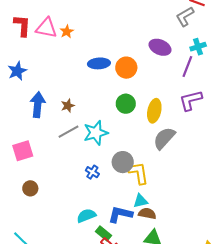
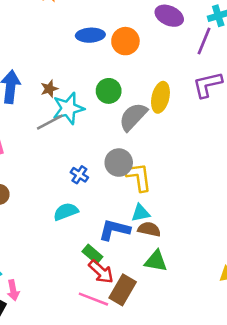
green circle: (126, 104) -> (109, 91), moved
cyan star: (96, 133) -> (68, 108), moved
gray semicircle: (164, 138) -> (133, 117), moved
cyan semicircle: (86, 216) -> (66, 212), moved

